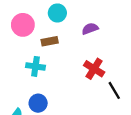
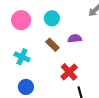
brown rectangle: (50, 41) -> (52, 45), moved, turned 40
blue circle: (38, 103) -> (26, 87), moved

